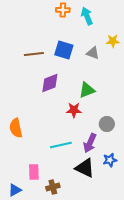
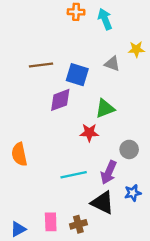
blue square: (64, 50) -> (77, 75), moved
pink rectangle: (34, 172) -> (51, 222), moved
brown cross: (53, 187) -> (78, 224), moved

